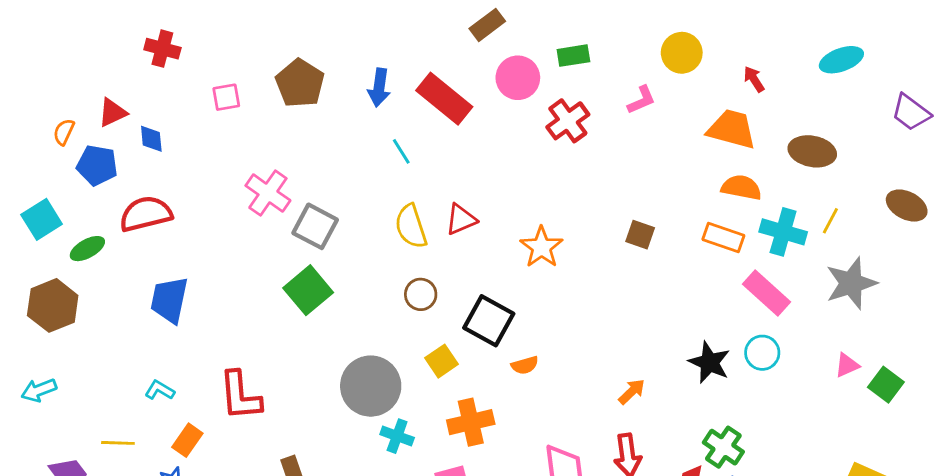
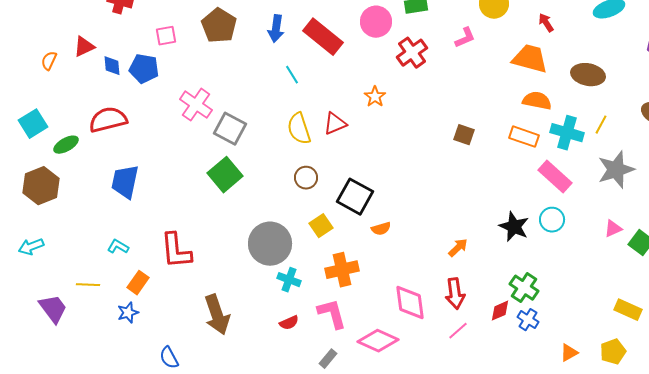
blue pentagon: (97, 165) -> (144, 69), moved
orange star: (541, 247) -> (375, 97), moved, size x0.7

